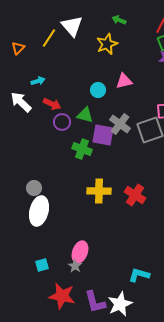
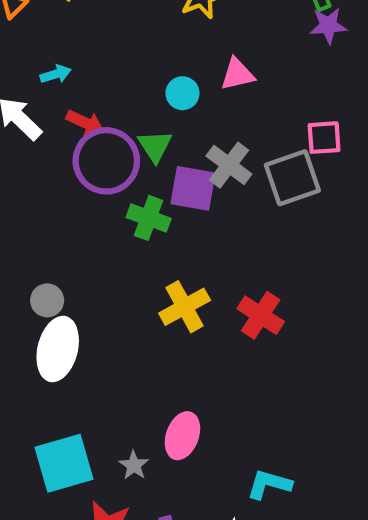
green triangle: (85, 115) -> (155, 146), turned 42
purple circle: (62, 122) -> (106, 161), size x1.8
yellow cross: (99, 191) -> (185, 307), turned -30
pink ellipse: (80, 252) -> (182, 436), moved
cyan square: (42, 265) -> (64, 463), size x2.0

